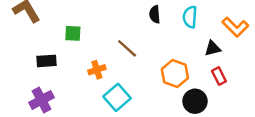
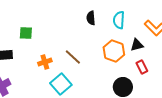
brown line: (127, 48) -> (73, 57), moved
orange hexagon: (175, 74) -> (114, 51), moved

